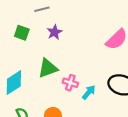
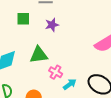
green square: (22, 33) -> (23, 19), turned -32

